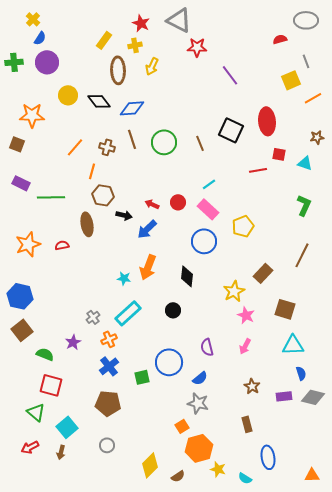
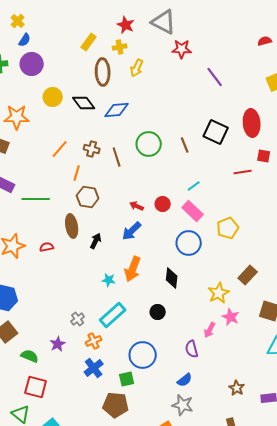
brown line: (132, 139) -> (117, 157), moved
black arrow: (124, 215) -> (96, 241), moved, turned -77
pink arrow: (245, 346) -> (210, 330), moved
blue circle: (169, 362) -> (143, 355), moved
brown pentagon: (108, 403) -> (116, 405), moved

